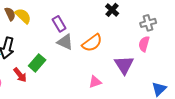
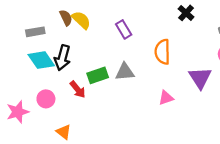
gray triangle: (65, 42) -> (125, 72), moved, turned -30
orange semicircle: (92, 43) -> (162, 52), turned 125
green rectangle: (37, 63) -> (98, 75), turned 30

